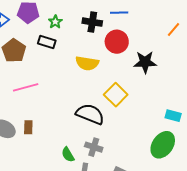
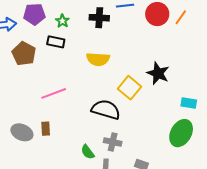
red circle: (117, 42) -> (157, 14), moved
black star: (145, 62) -> (158, 73), moved, turned 30
pink line: (26, 87) -> (54, 93), moved

